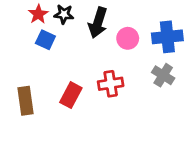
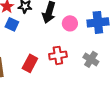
gray cross: (163, 75) -> (91, 59), moved

